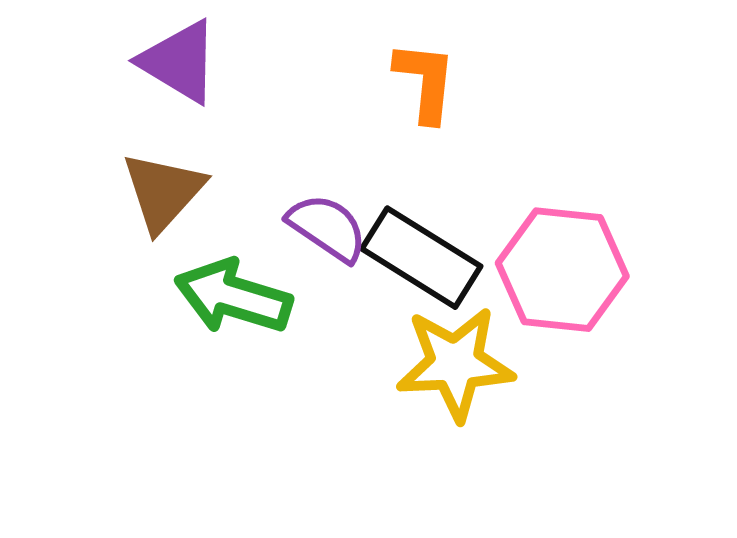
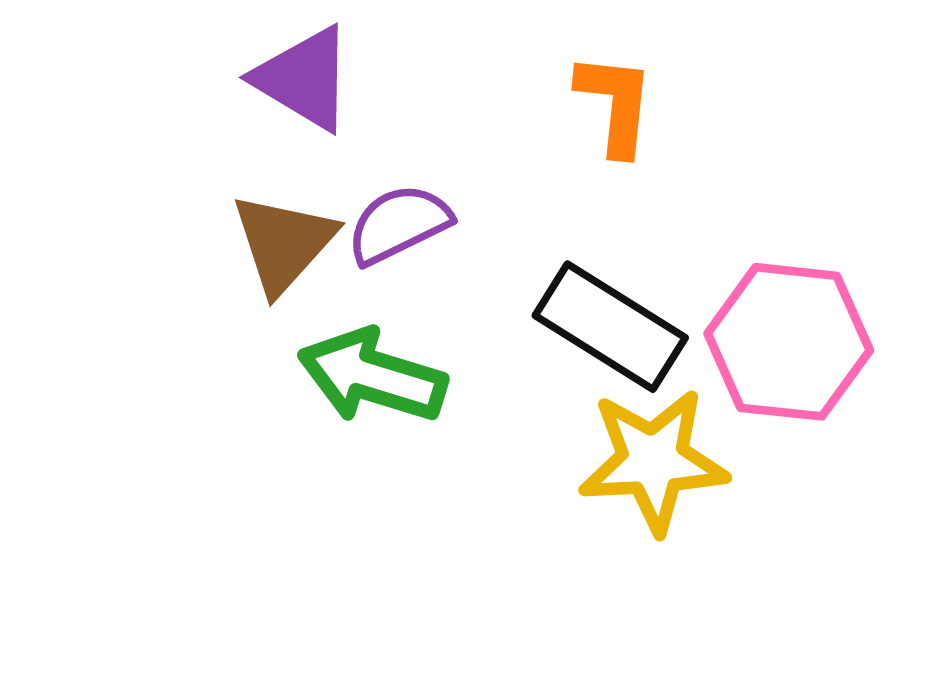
purple semicircle: (327, 228) -> (399, 224), moved, turned -60

